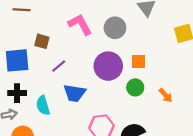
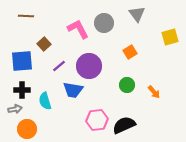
gray circle: (115, 28) -> (104, 23), moved
brown square: (42, 41) -> (44, 44), turned 32
orange square: (139, 62) -> (130, 52), moved, turned -32
purple circle: (108, 66) -> (89, 66), moved

